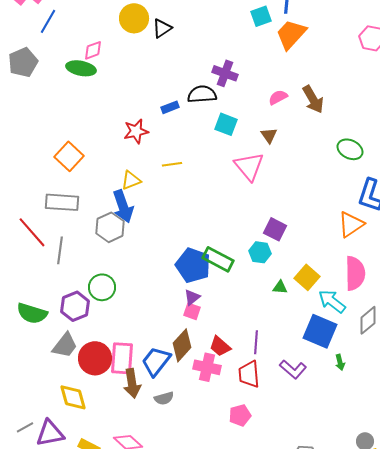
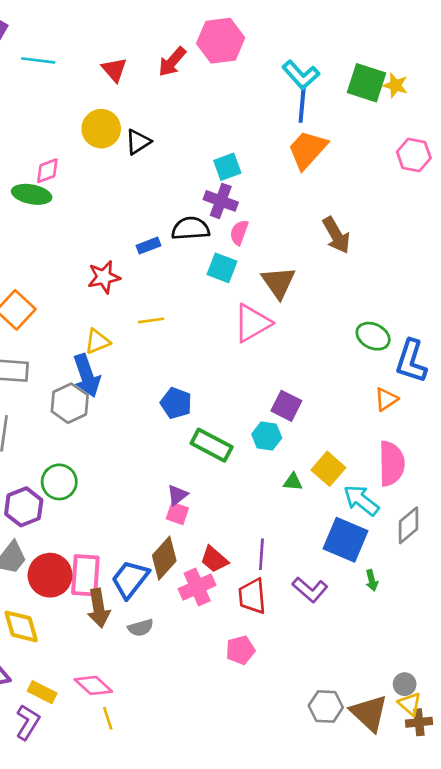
cyan square: (261, 16) -> (227, 167), moved
pink semicircle: (278, 97) -> (239, 232), moved, turned -42
brown triangle: (269, 135) -> (279, 282), size x1.6
green ellipse: (350, 149) -> (373, 336), moved
pink triangle: (249, 166) -> (252, 323), turned 40
orange triangle: (351, 224) -> (386, 399), size x0.7
blue pentagon: (193, 265) -> (176, 403), moved, size x0.7
pink cross: (207, 367) -> (197, 587), turned -36

